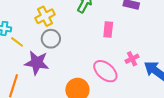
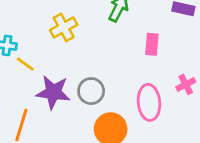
gray circle: (51, 39) -> (91, 91), moved
pink ellipse: (105, 71) -> (149, 102), turned 45

